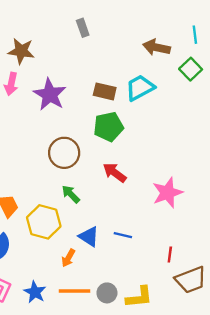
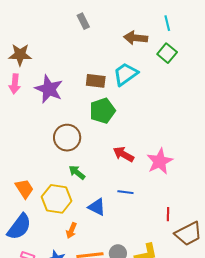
gray rectangle: (83, 28) -> (83, 21), moved
red arrow: (115, 173) -> (124, 154), moved
blue line: (123, 235) -> (125, 192), moved
orange arrow: (68, 258) -> (71, 230), moved

